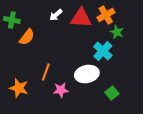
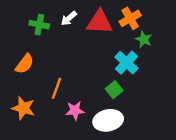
green cross: (12, 20) -> (39, 25), moved
orange semicircle: (27, 37) -> (25, 64), moved
white ellipse: (87, 74) -> (108, 120), moved
green square: (112, 93) -> (114, 90), moved

